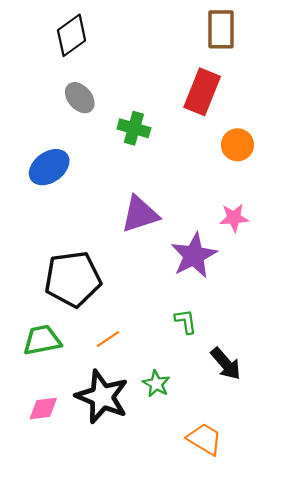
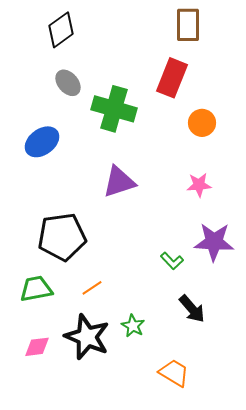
green cross: (134, 128) -> (114, 109), size x1.6
purple star: (194, 255) -> (214, 242), moved, turned 30
green L-shape: (186, 321) -> (172, 261), moved, turned 145

